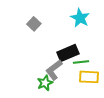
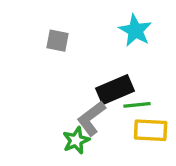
gray square: (34, 24) -> (58, 41), turned -32

